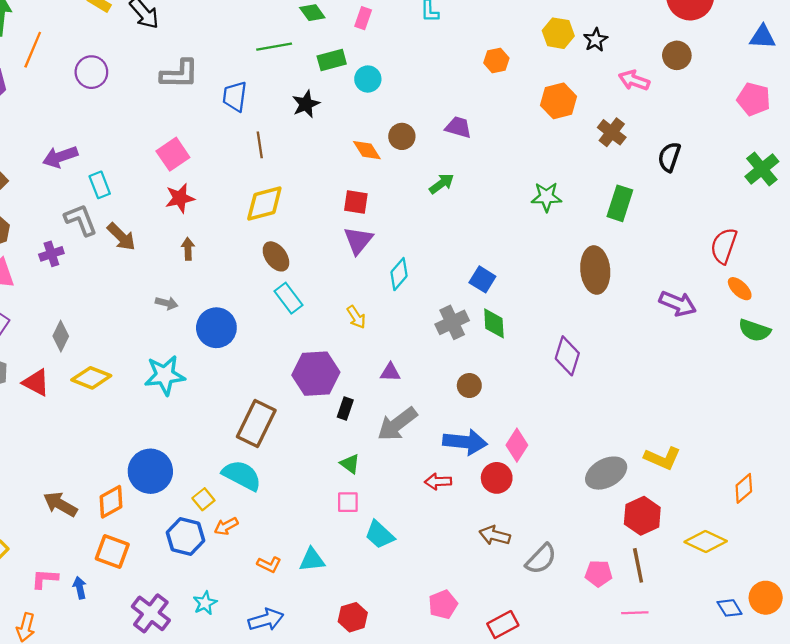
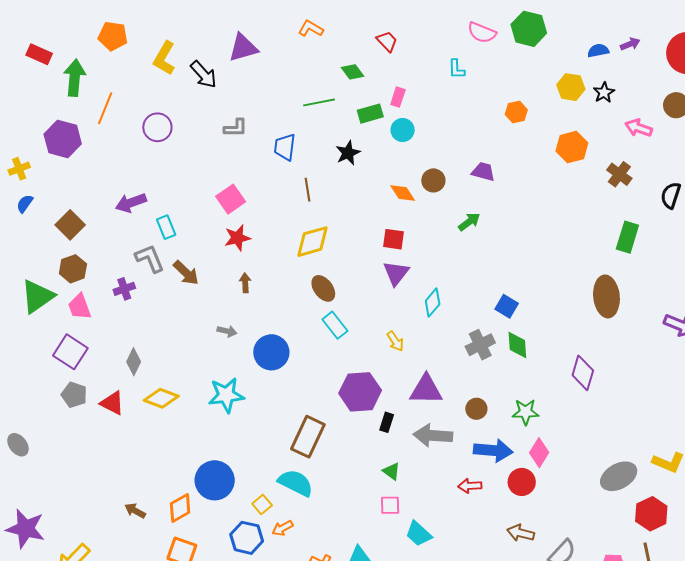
pink rectangle: (363, 18) -> (398, 97), moved
gray L-shape: (179, 74) -> (235, 128), size x0.7
green star: (546, 197) -> (525, 412), moved
purple triangle: (390, 372) -> (426, 390), size x1.8
brown circle: (469, 386) -> (476, 409), moved
gray arrow: (397, 424) -> (433, 436), turned 42
brown arrow: (60, 504) -> (135, 511), size x0.7

